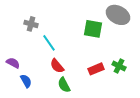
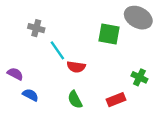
red semicircle: (57, 66) -> (76, 67), moved, turned -42
red rectangle: (96, 69) -> (116, 100), moved
blue semicircle: (26, 81) -> (30, 95), turned -32

